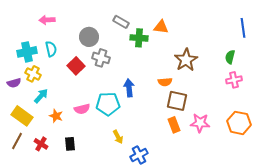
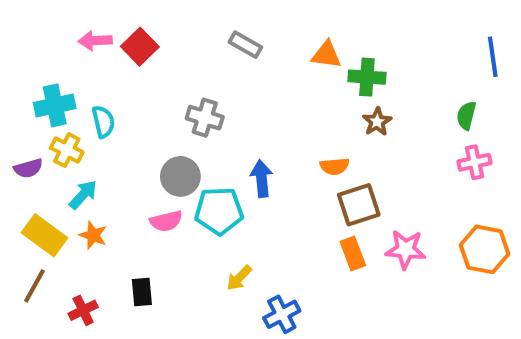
gray circle: (89, 37) -> (180, 176), moved
green cross: (139, 38) -> (367, 77), moved
cyan semicircle: (51, 49) -> (103, 122), moved
brown star: (186, 60) -> (377, 122), size x0.6
red square: (76, 66) -> (140, 47), moved
brown square: (177, 101) -> (359, 205), turned -30
orange star: (56, 116) -> (93, 235), moved
yellow arrow: (118, 137) -> (239, 278), turned 72
red cross: (41, 144) -> (83, 310), moved, turned 32

